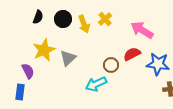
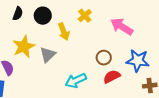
yellow arrow: (84, 24) -> (64, 32), moved
red semicircle: (132, 54) -> (112, 77), moved
brown circle: (111, 65) -> (104, 58), moved

